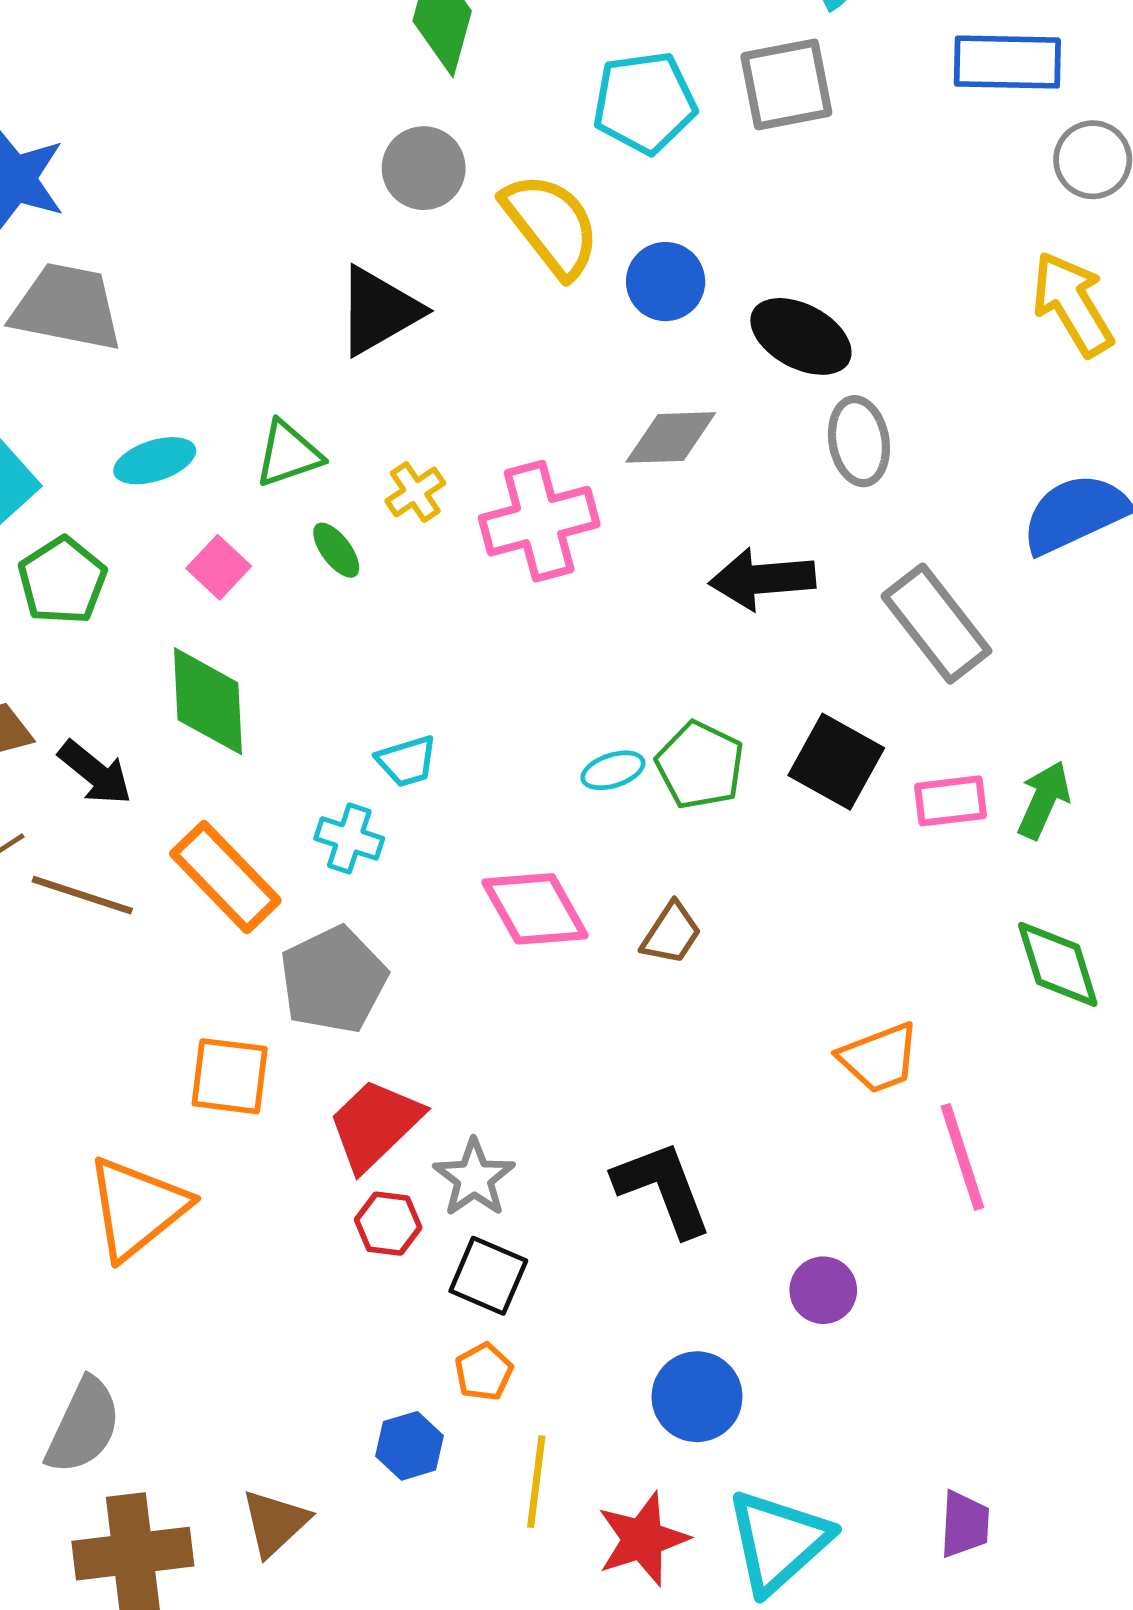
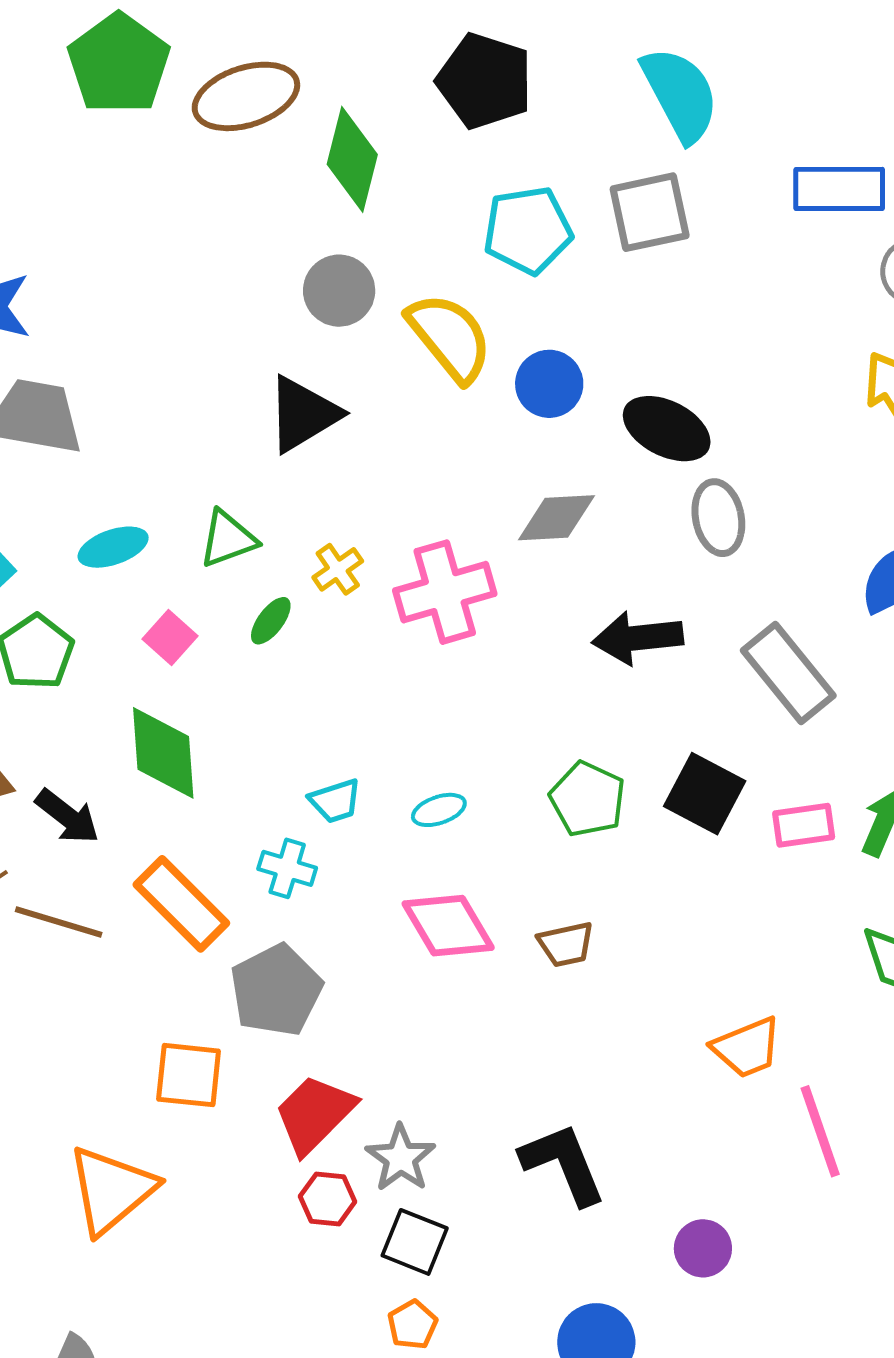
green ellipse: (336, 550) -> (271, 621), turned 75
cyan ellipse: (613, 770) -> (439, 810), moved
brown trapezoid: (671, 933) -> (566, 944), turned 46

